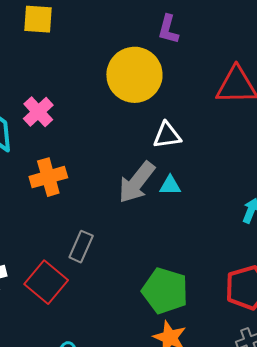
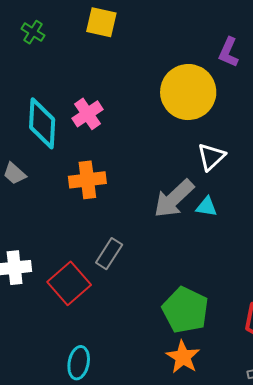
white triangle: (167, 135) -> (211, 157), turned -44

